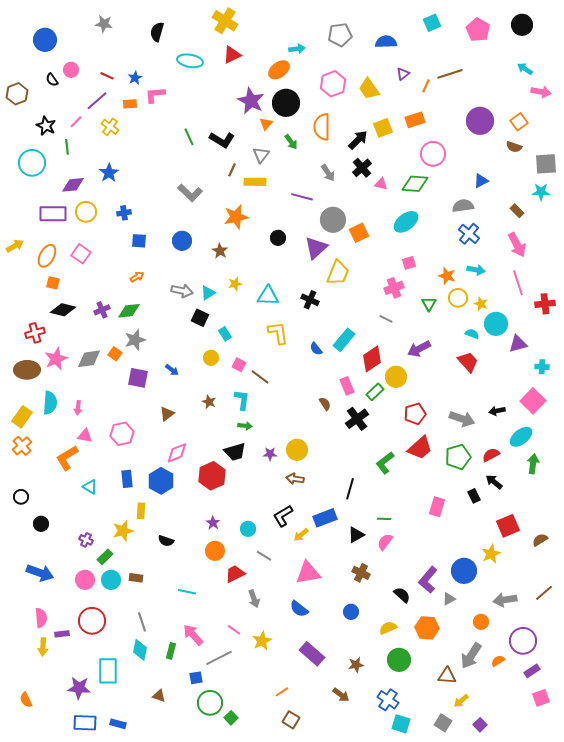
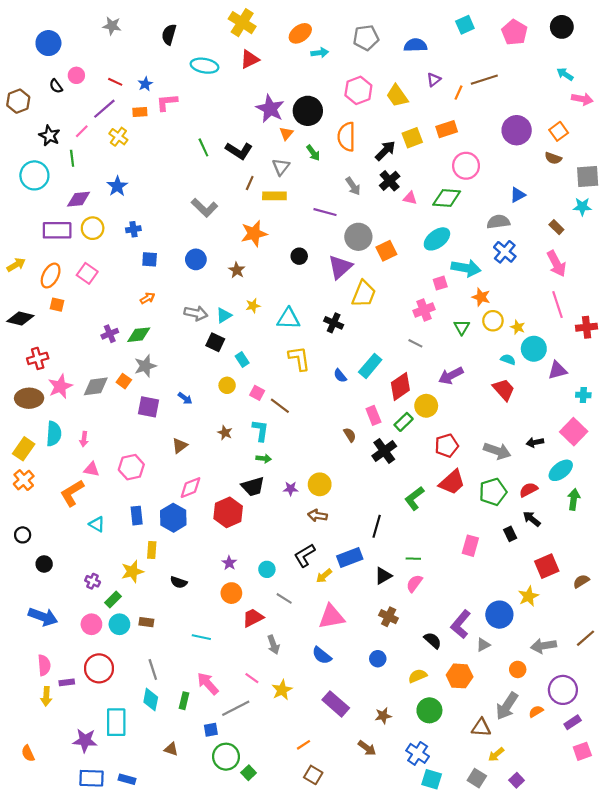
orange ellipse: (279, 70) -> (300, 33), moved
cyan arrow: (476, 270) -> (466, 268), moved, size x1.5
black diamond: (63, 310) -> (20, 319), moved

